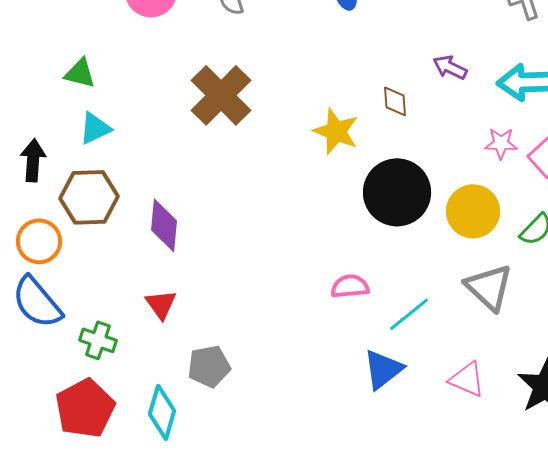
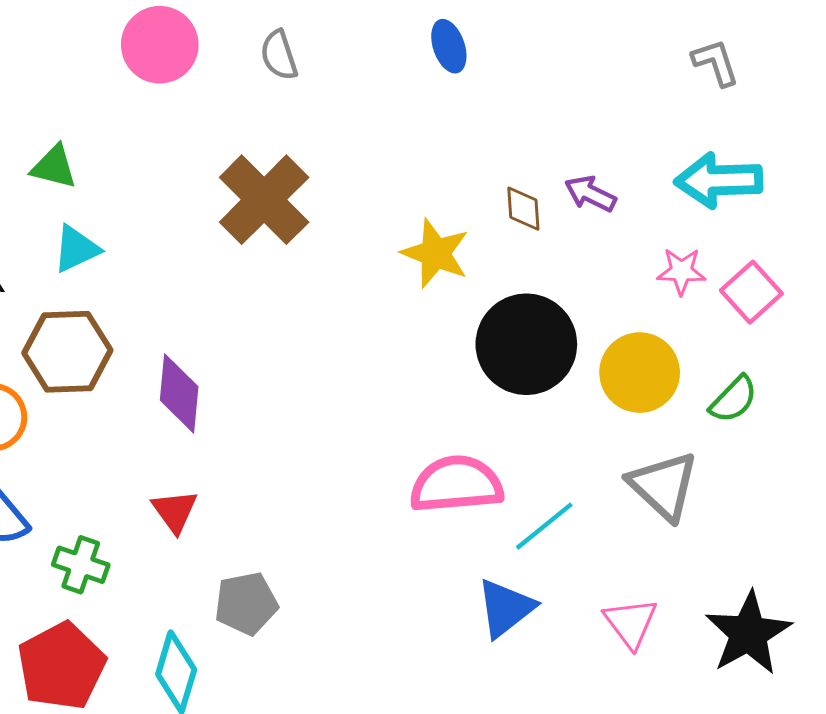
purple arrow: (450, 67) -> (590, 194), moved
pink semicircle: (350, 286) -> (456, 484), size x1.6
pink triangle: (467, 379) -> (631, 623), turned 30

